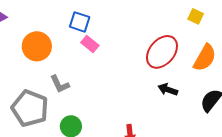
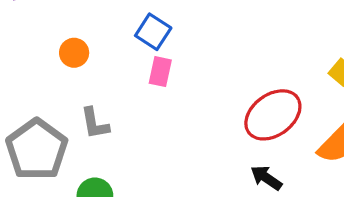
pink rectangle: (90, 44) -> (160, 72), turned 48
orange circle: (37, 46) -> (74, 53), size x0.6

